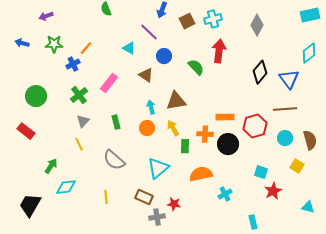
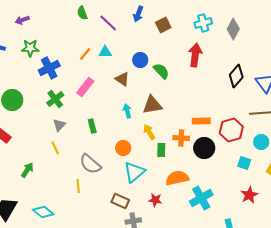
cyan cross: (213, 19) -> (203, 23), moved
purple line: (149, 32) -> (108, 23), moved
orange line: (86, 48) -> (85, 54), moved
cyan triangle: (129, 48) -> (105, 52), turned -32
blue cross: (73, 64) -> (49, 68), size x1.5
green semicircle: (196, 67) -> (161, 71), moved
orange circle: (147, 128) -> (123, 148), moved
cyan square: (261, 172) -> (244, 163), moved
cyan diamond: (66, 187) -> (43, 212), moved, turned 45
cyan cross: (225, 194) -> (201, 198), size x1.6
yellow line: (106, 197) -> (78, 186), moved
red star: (174, 204) -> (155, 200), moved

